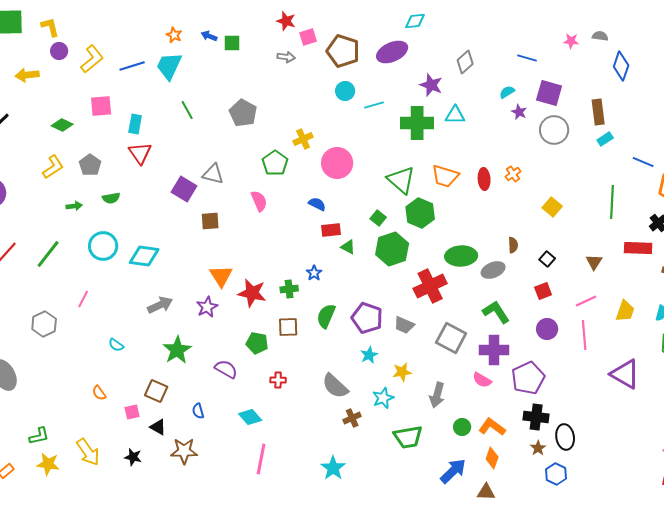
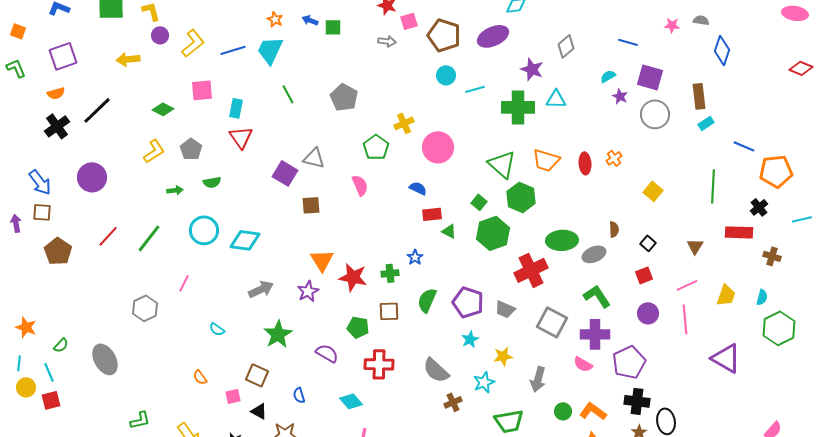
red cross: (278, 380) -> (379, 364), size x1.8

